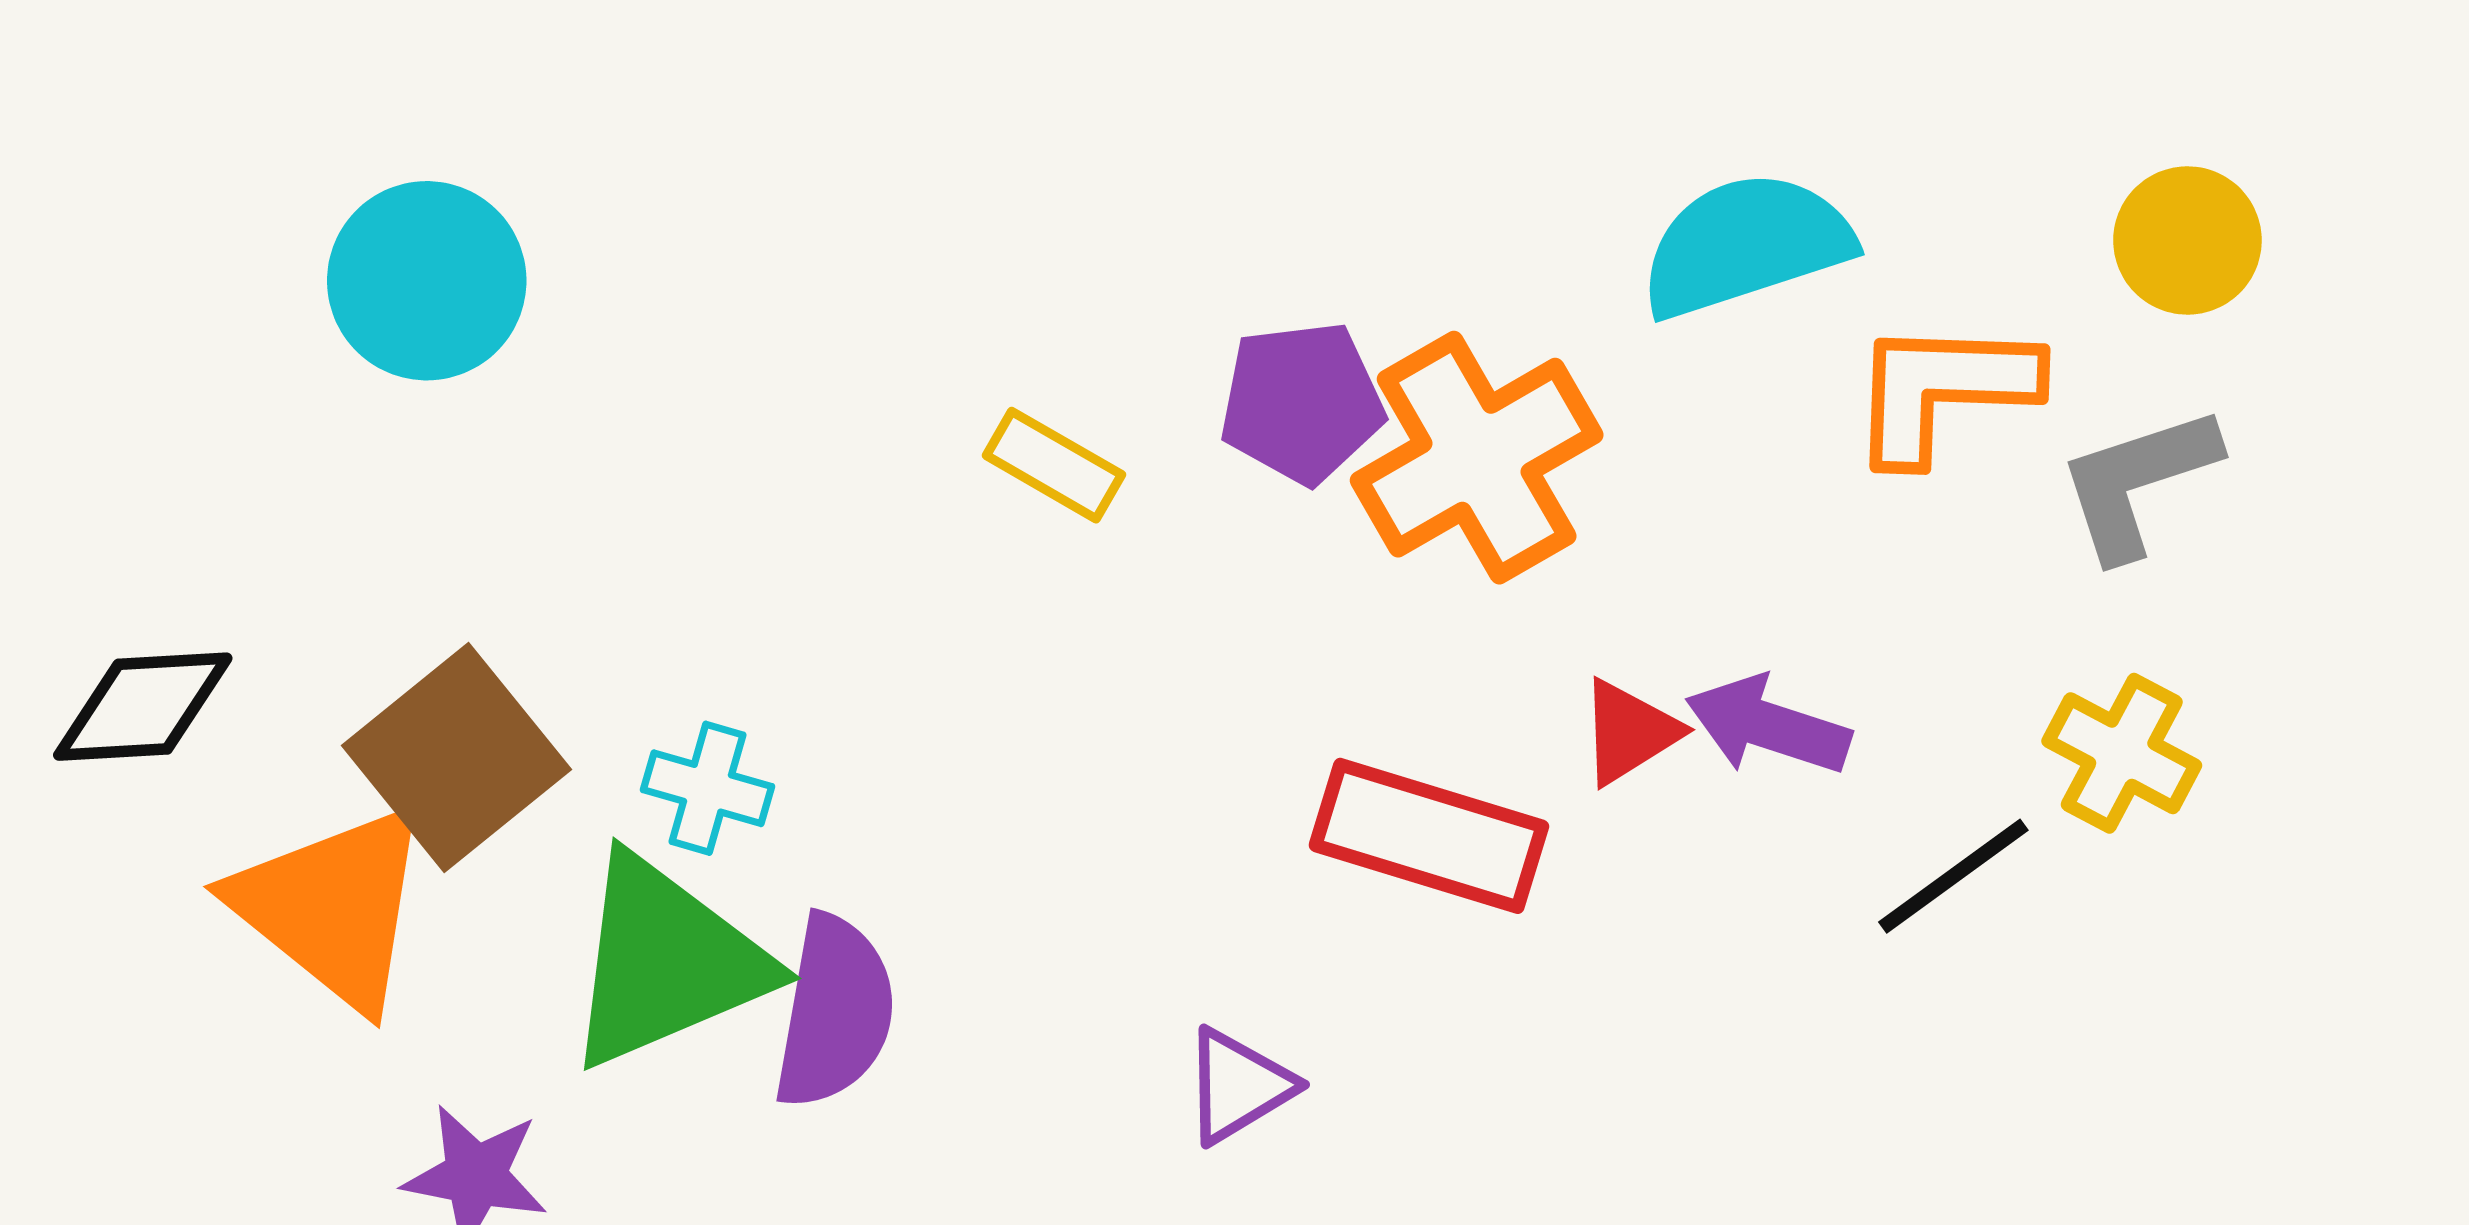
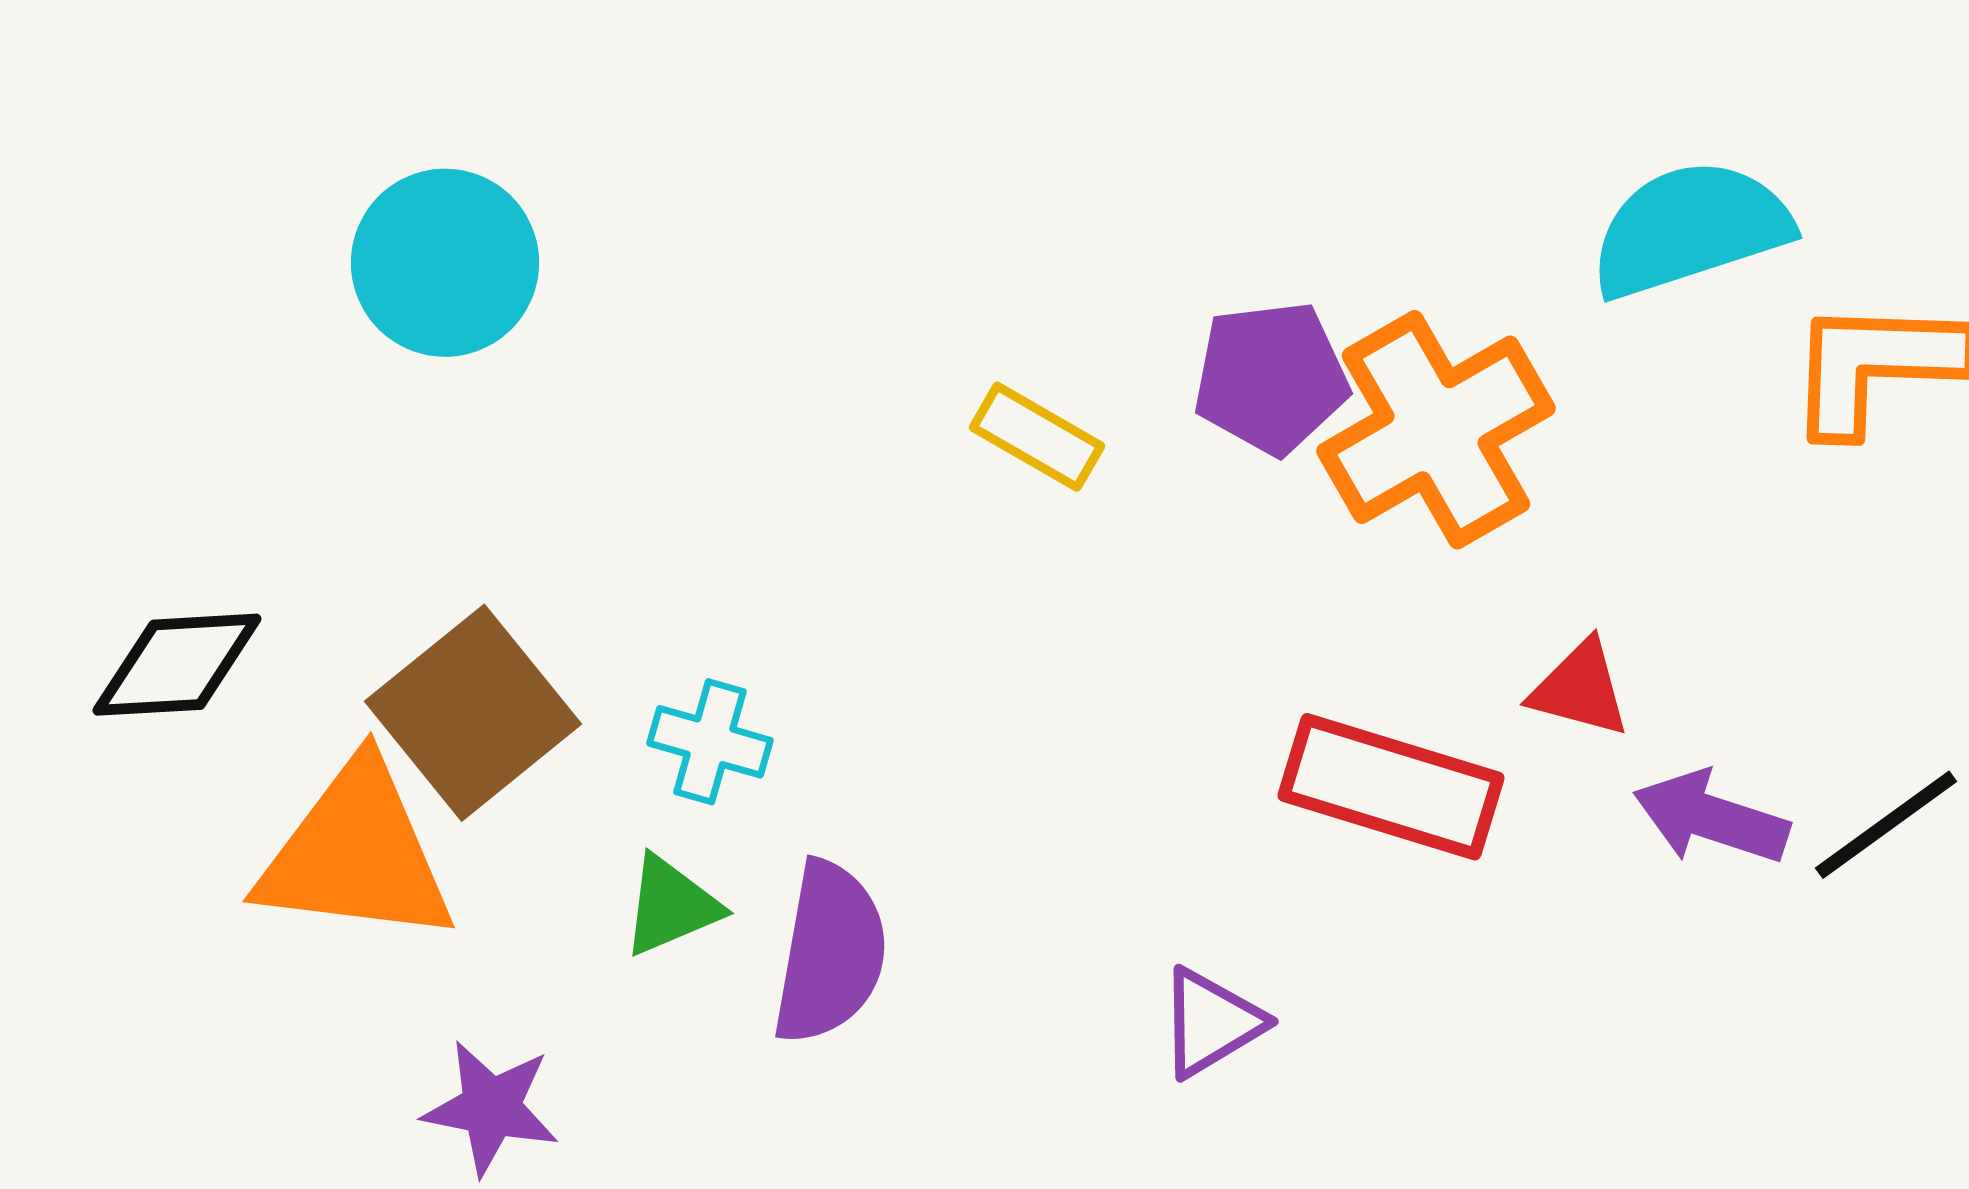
purple arrow: (1768, 726) -> (1711, 818), moved
red triangle: (1629, 732) -> (1580, 689), turned 47
orange triangle: (332, 907) -> (356, 854), turned -32
green triangle: (666, 962) -> (671, 906), size x0.5

